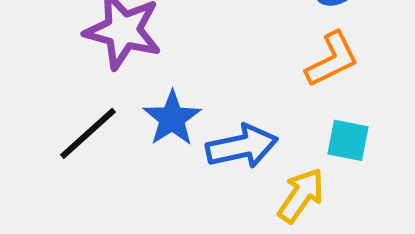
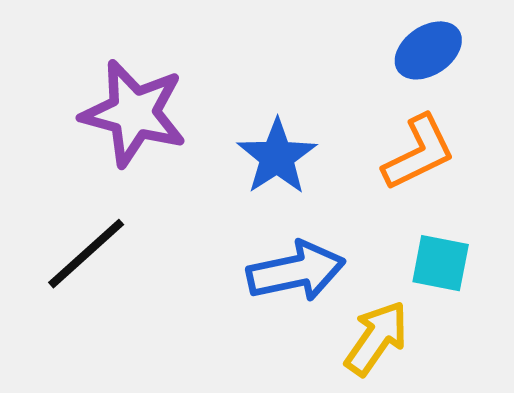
blue star: (172, 118) -> (277, 157), moved

